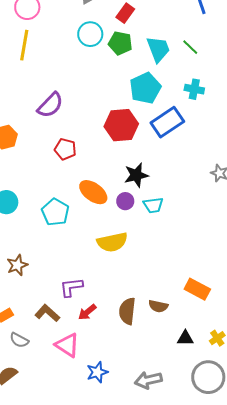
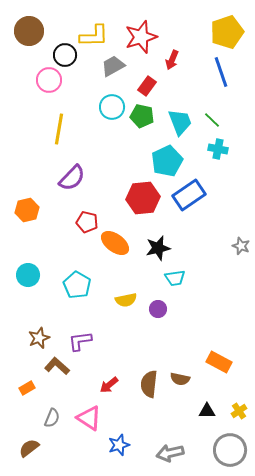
yellow line: (24, 45) -> (59, 129), moved
cyan cross: (194, 89) -> (218, 149), moved
orange ellipse: (93, 192) -> (115, 243), moved
purple circle: (125, 201) -> (158, 309), moved
yellow semicircle: (112, 242) -> (126, 300), moved, size x0.7
purple L-shape: (71, 287) -> (80, 341), moved
brown L-shape: (47, 313) -> (57, 366), moved
gray semicircle: (19, 340) -> (52, 418), moved, turned -96

